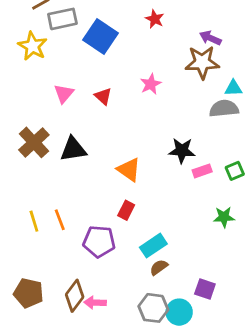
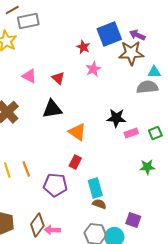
red star: (155, 19) -> (83, 47), moved
blue square: (100, 37) -> (109, 34), moved, turned 35
pink triangle: (64, 94) -> (29, 76), turned -42
black triangle: (73, 149) -> (52, 109), moved
cyan rectangle: (153, 246) -> (95, 188), turned -72
brown semicircle: (159, 267) -> (99, 204), turned 56

